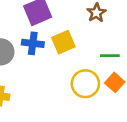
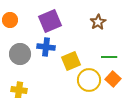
yellow square: (63, 42) -> (71, 61), moved

